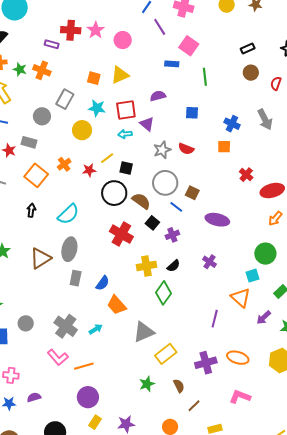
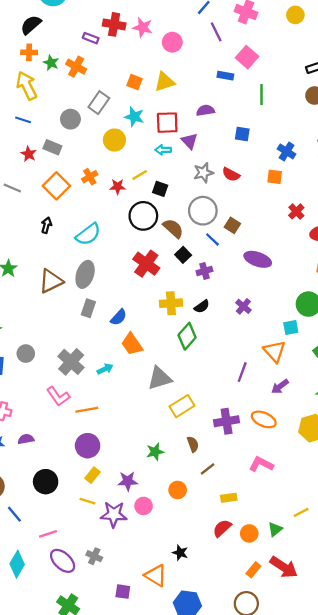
pink star: (96, 30) -> (143, 27), turned -30
purple arrow: (264, 318) -> (280, 387), moved
green star: (147, 384) -> (155, 452), moved

